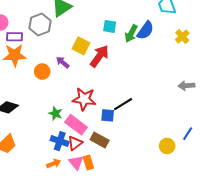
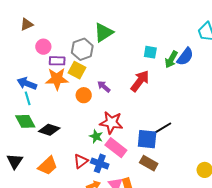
yellow square: (81, 46) -> (77, 70), moved
red star: (84, 99) -> (111, 123), moved
blue square: (108, 115) -> (147, 139), size x1.5
brown rectangle: (100, 140) -> (149, 163), moved
red triangle: (75, 143) -> (81, 161), moved

